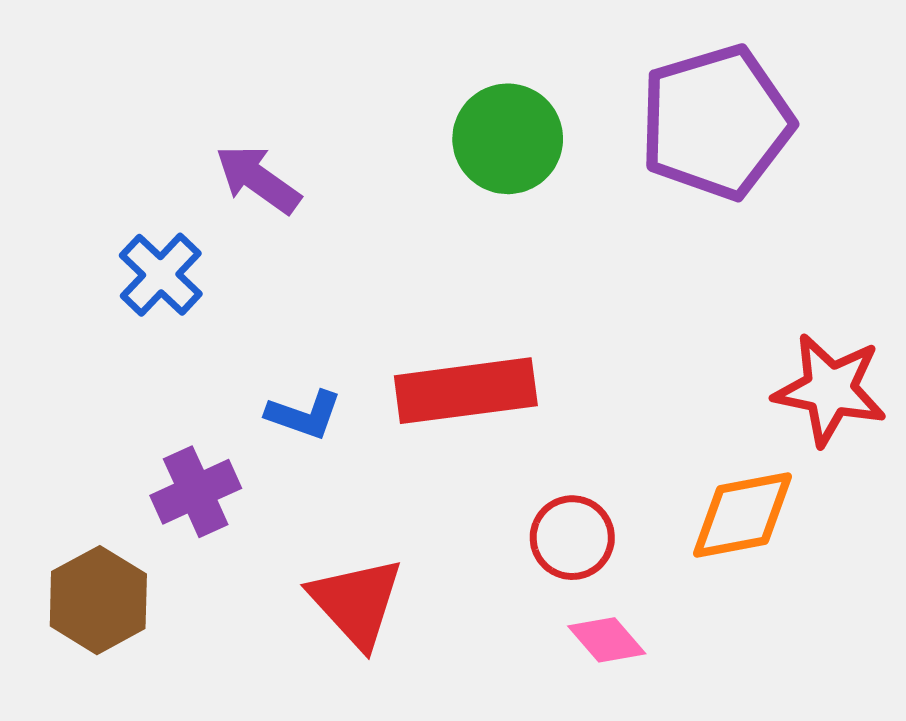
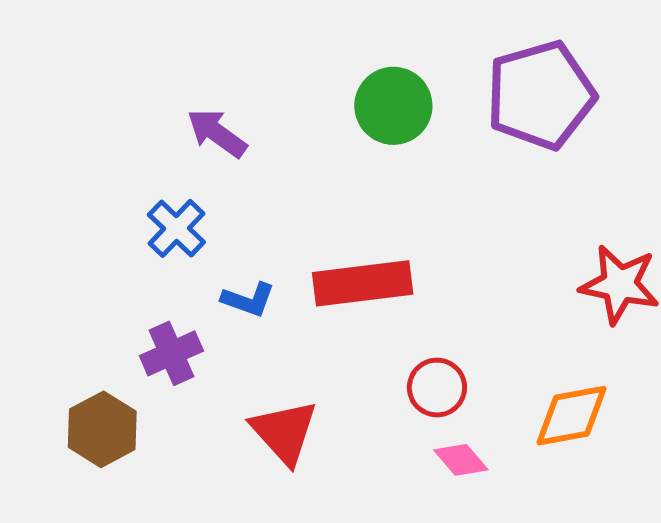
blue cross: (161, 275) -> (176, 228), moved
orange diamond: (742, 515) -> (572, 416), moved

